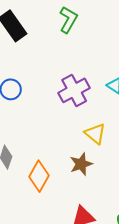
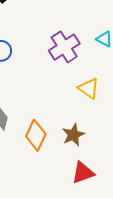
brown star: (81, 164) -> (73, 135), moved

